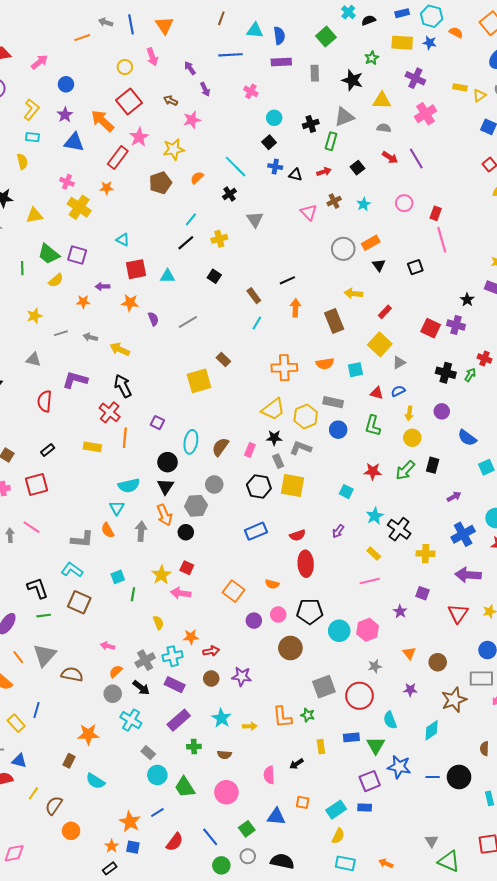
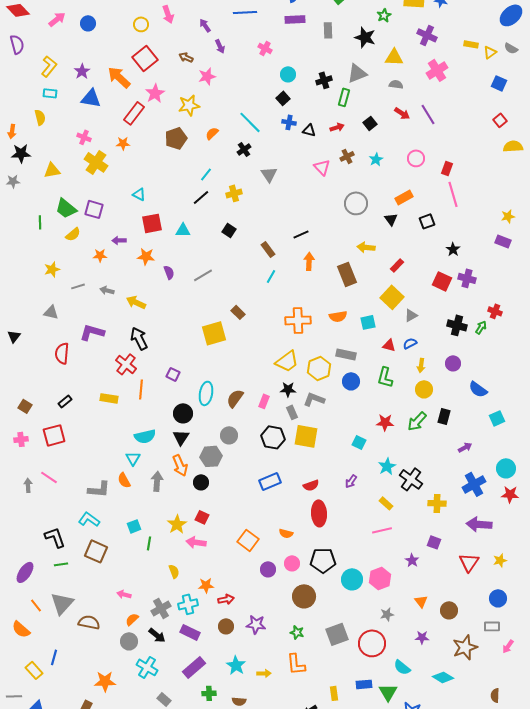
blue circle: (66, 84) -> (88, 23), moved
orange rectangle: (371, 243) -> (404, 197), moved
black star: (467, 300) -> (453, 249), moved
gray rectangle: (481, 678) -> (492, 626), size x0.7
green star: (308, 715) -> (297, 632), moved
cyan semicircle: (390, 720) -> (402, 667), turned -30
cyan diamond: (432, 730) -> (443, 677), turned 65

